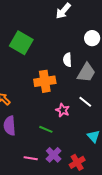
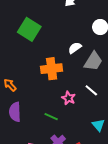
white semicircle: (67, 60) -> (75, 48), turned 56

